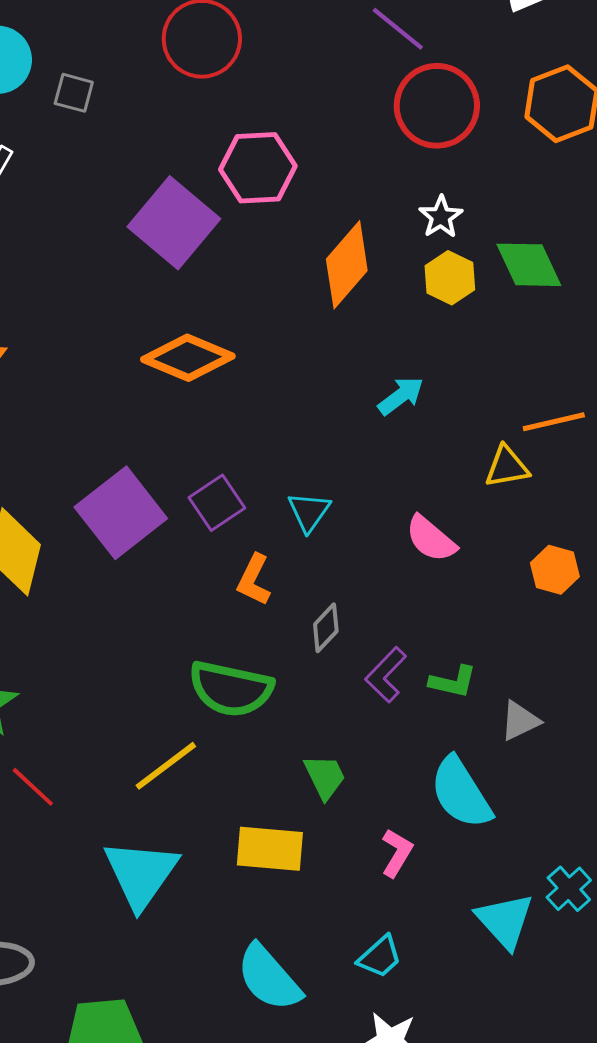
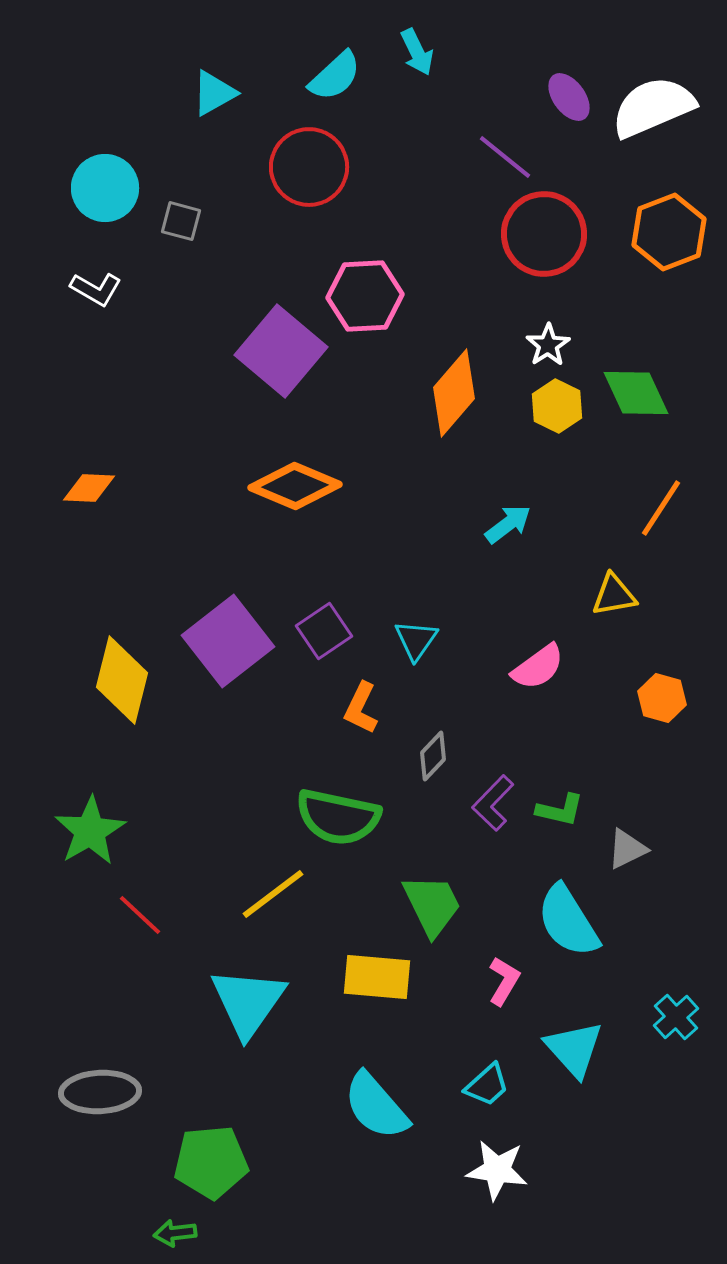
orange line: (554, 422) -> (661, 508), moved, turned -44
pink semicircle: (431, 539) -> (538, 667), turned -76
green trapezoid: (325, 777) -> (432, 905), size x1.4
cyan triangle: (505, 921) -> (574, 1049), moved

